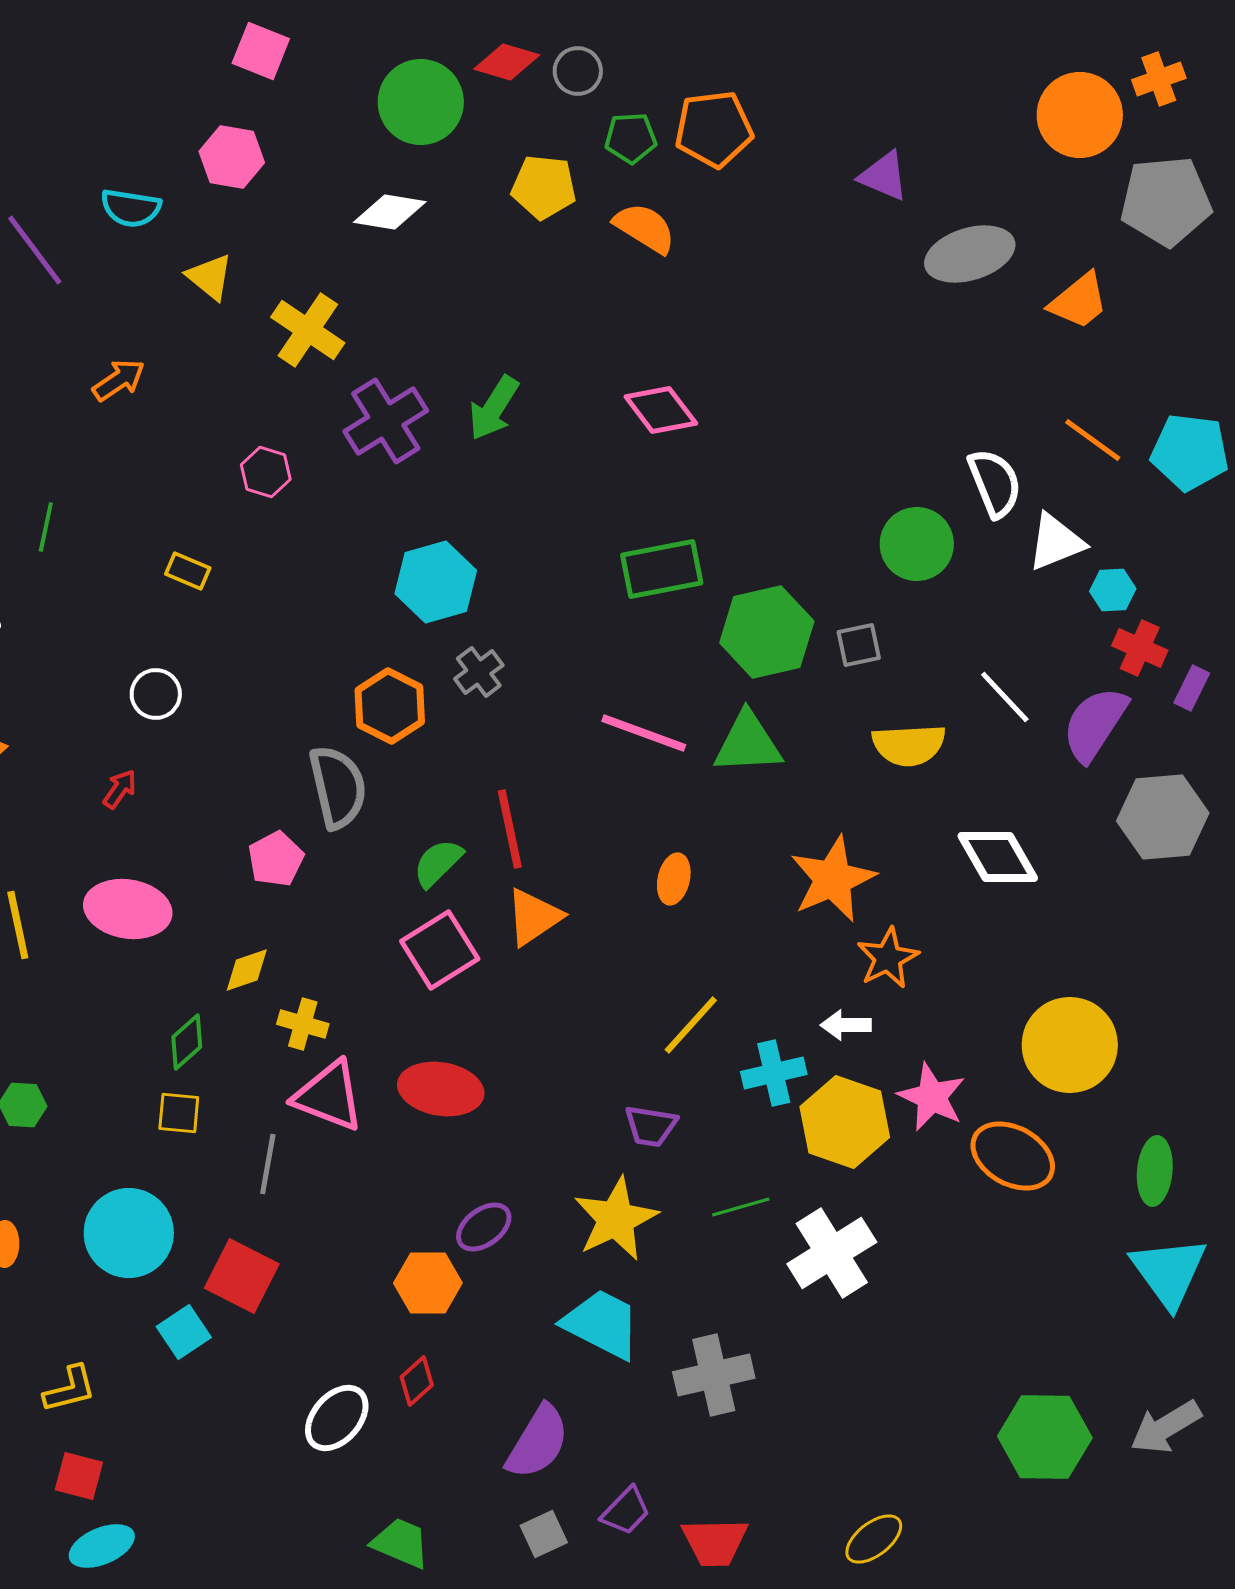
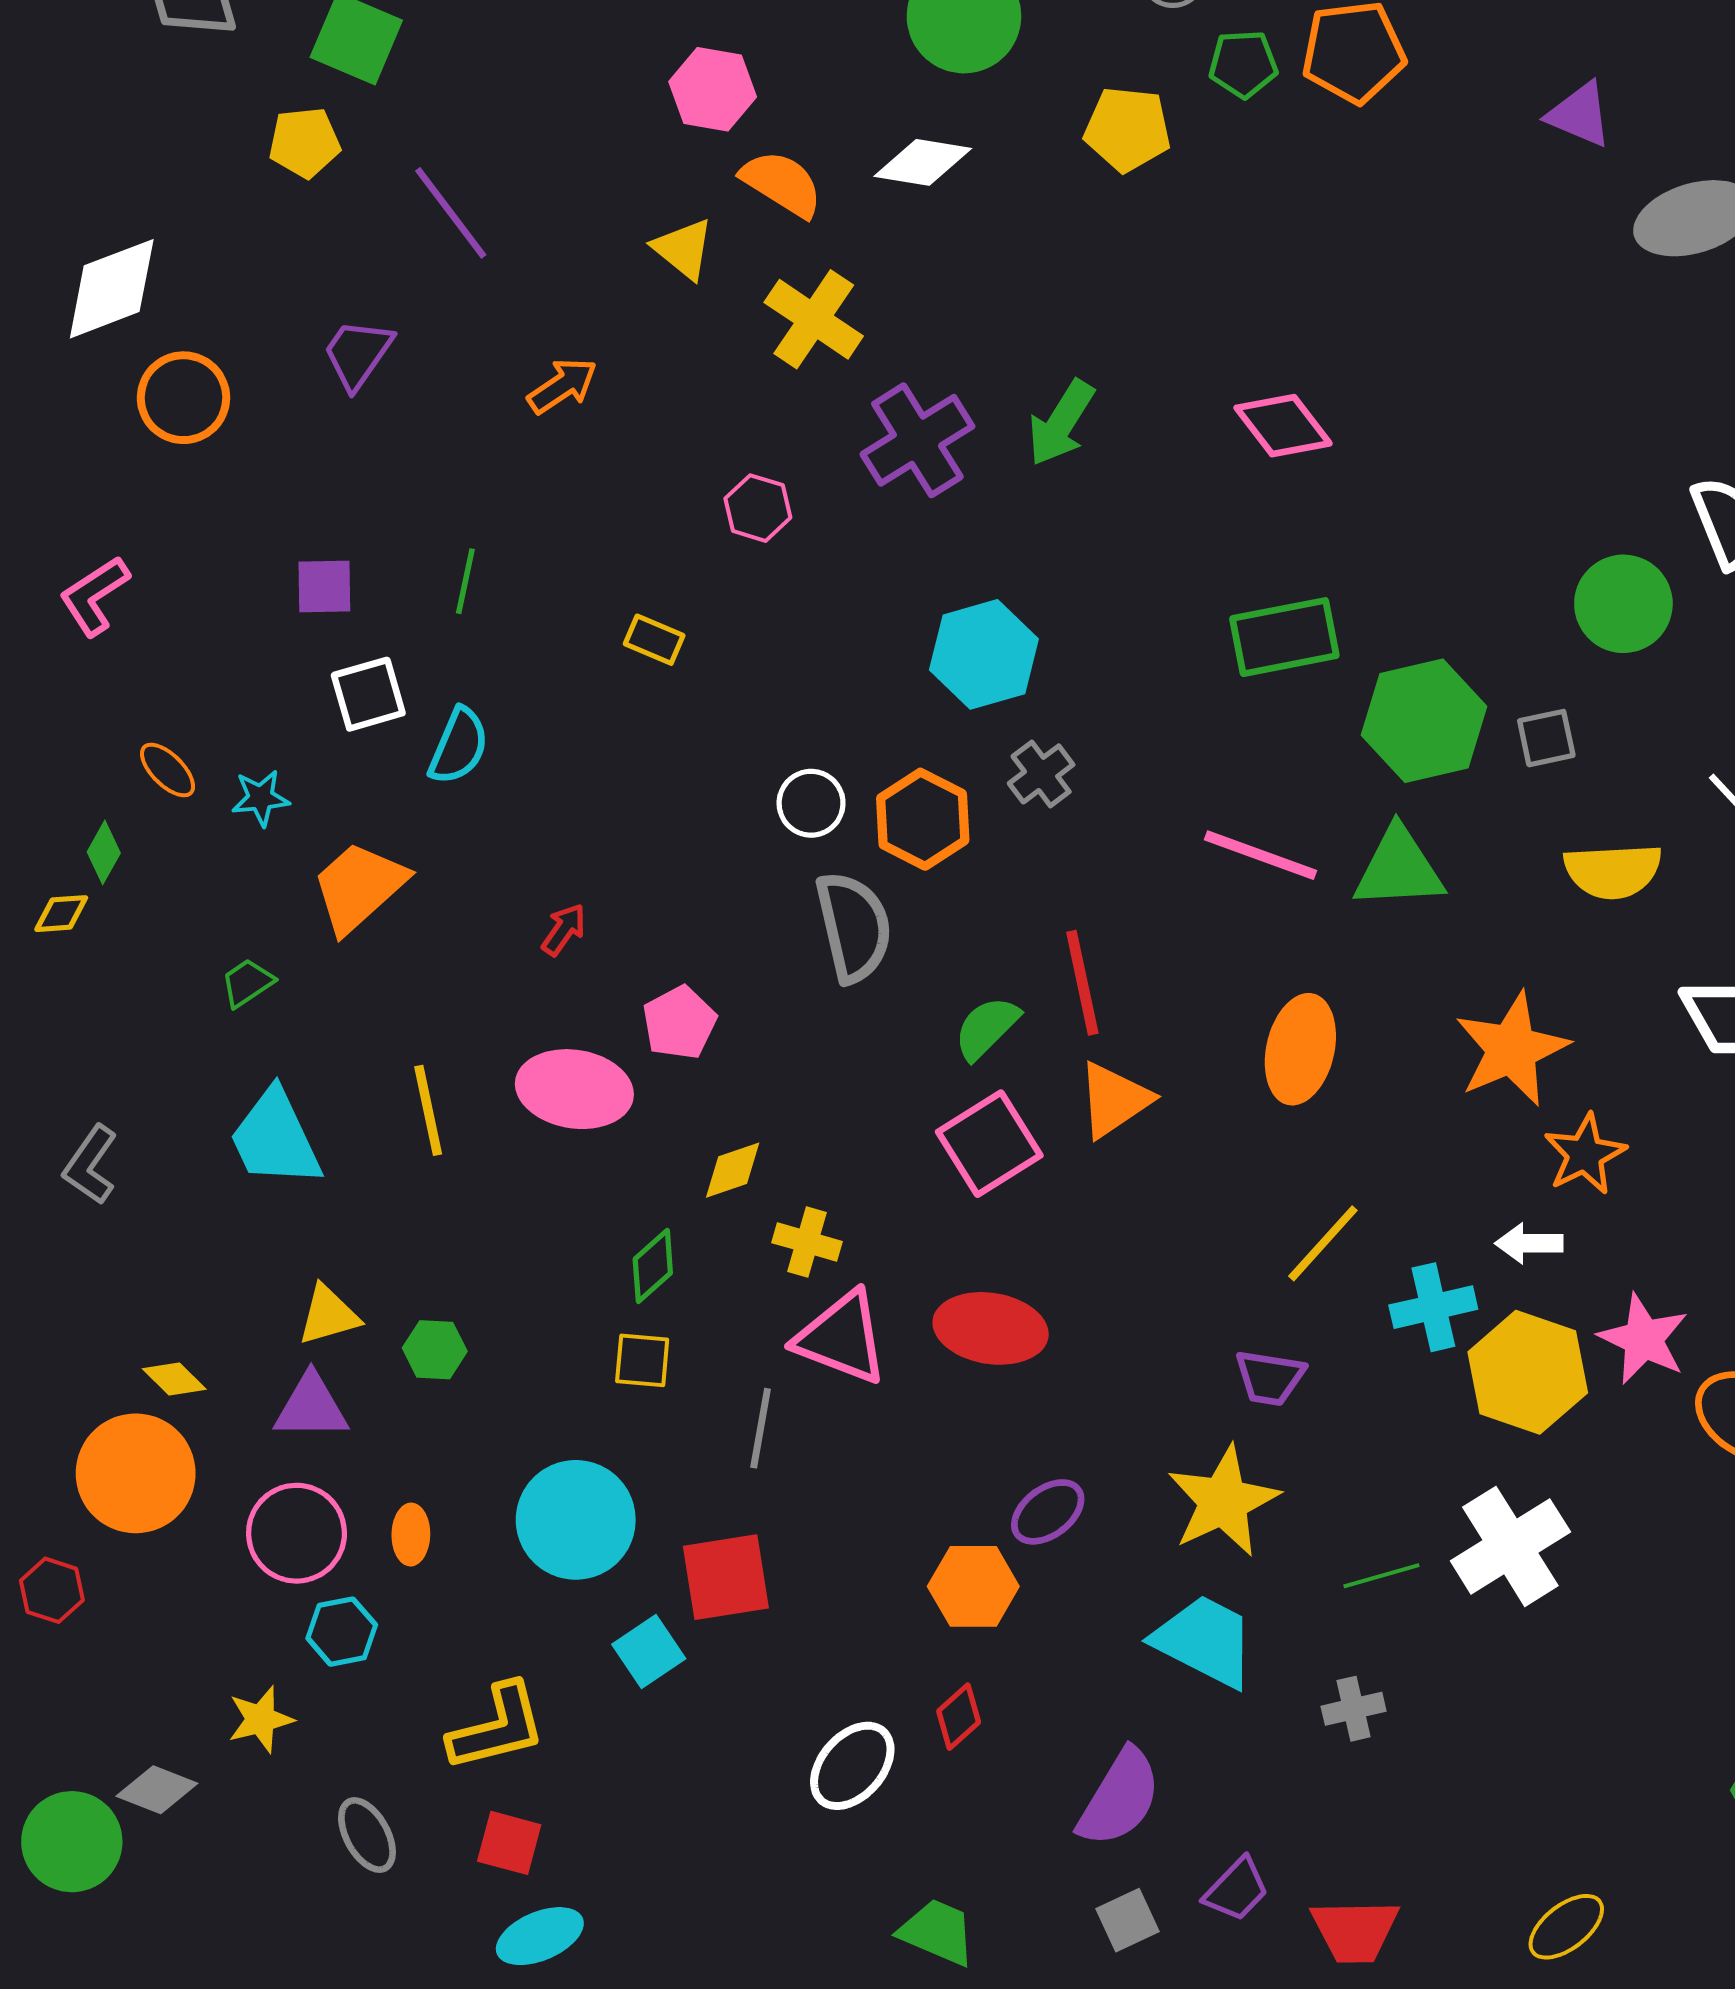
cyan semicircle: (131, 208) -> (459, 746), moved, turned -76
orange semicircle: (645, 228) -> (782, 184), moved
white circle: (156, 694) -> (811, 803), moved
pink pentagon: (276, 859) -> (679, 1023), moved
orange ellipse: (674, 879) -> (1300, 1049), size x1.6
green line: (741, 1207) -> (1381, 1576), moved
red square: (242, 1276) -> (726, 1577), turned -36
gray cross: (714, 1375) -> (1354, 1709), size x0.6
yellow L-shape: (70, 1389) -> (497, 1727), size x1.4

